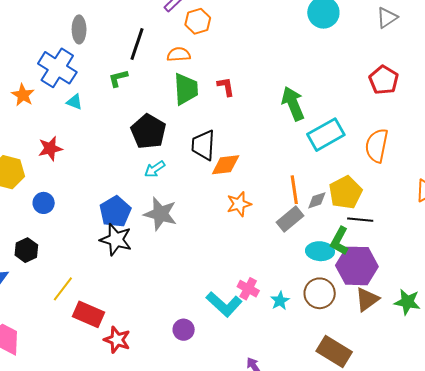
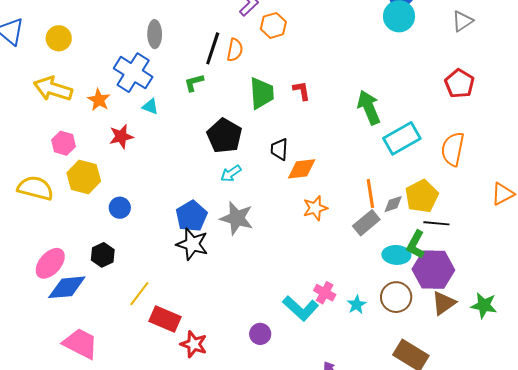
orange semicircle: (179, 54) -> (235, 50), moved, turned 105
black trapezoid: (203, 145) -> (279, 149), size x0.7
red star: (50, 148) -> (121, 136), moved

